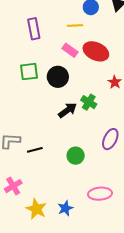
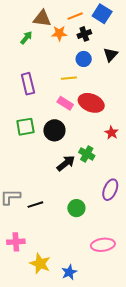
pink cross: (13, 186) -> (16, 242), turned 30
blue star: (65, 208) -> (69, 272), moved

